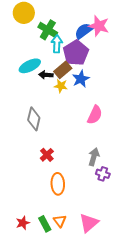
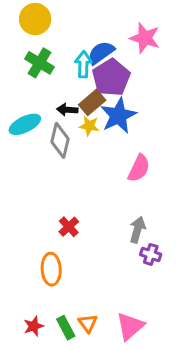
green cross: (48, 30) -> (39, 63), moved
blue semicircle: (84, 31) -> (101, 53), moved
cyan ellipse: (30, 66) -> (25, 124), moved
blue star: (81, 79) -> (118, 116), size x1.4
gray diamond: (34, 119) -> (60, 140), moved
orange ellipse: (58, 184) -> (51, 269), moved

